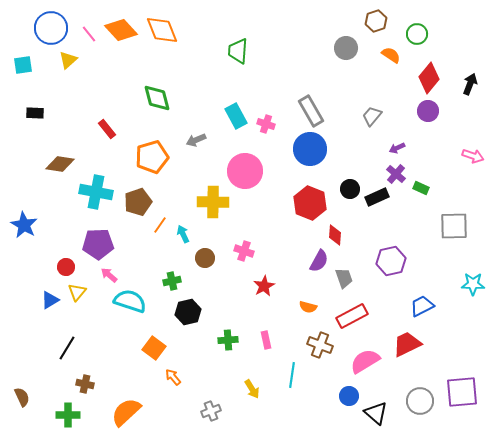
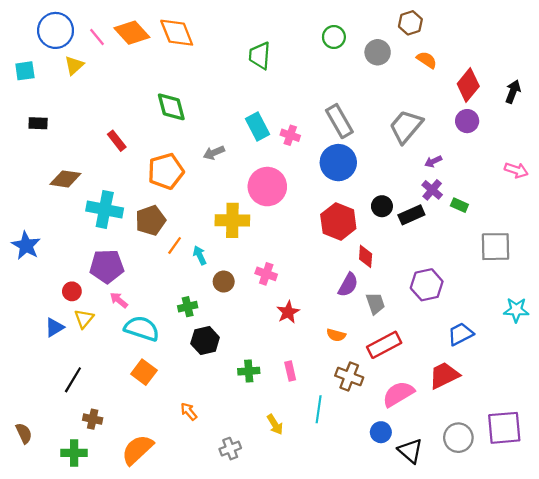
green circle: (417, 34) -> (334, 37), moved
gray trapezoid: (372, 116) -> (406, 127), size x1.6
orange square: (154, 348) -> (144, 372), moved

